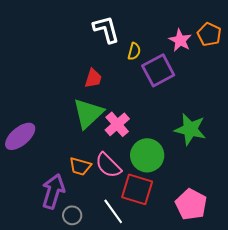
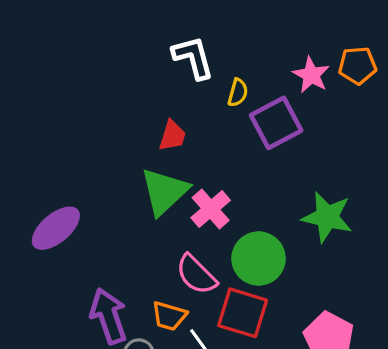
orange pentagon: (209, 34) -> (357, 65), turned -30
orange trapezoid: (80, 166) -> (169, 316), moved
purple arrow: (53, 191) -> (109, 316), turned -36

